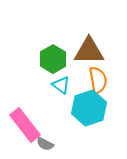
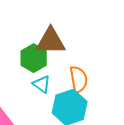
brown triangle: (89, 51) -> (51, 41), moved

